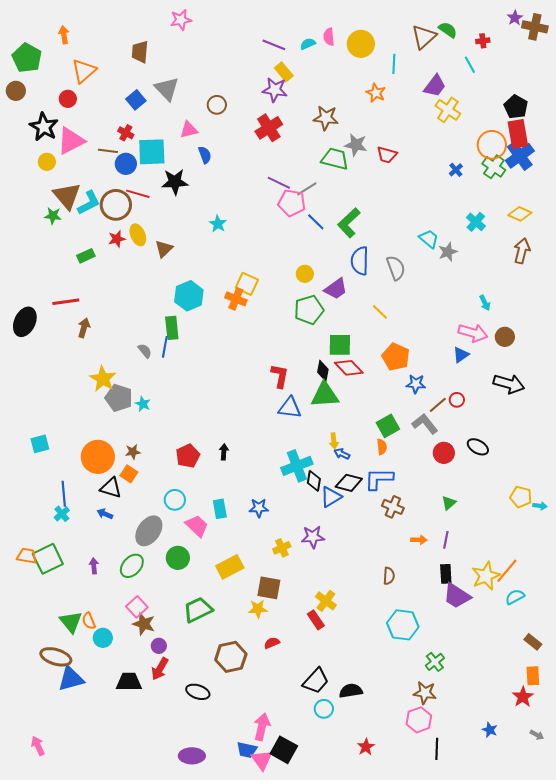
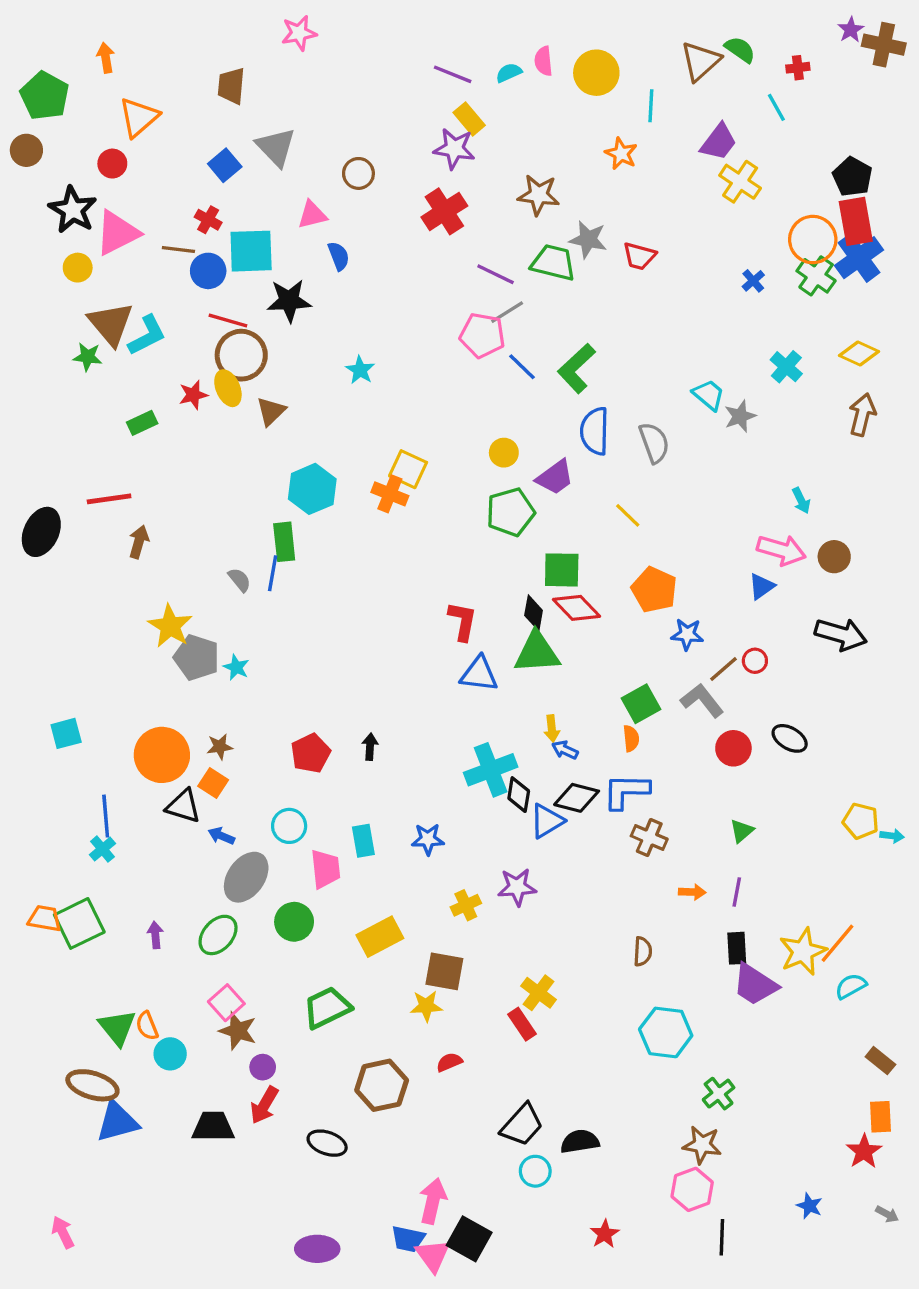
purple line: (279, 183) -> (496, 274), moved
brown circle: (116, 205) -> (241, 355), moved
blue arrow: (105, 514) -> (221, 836), moved
pink trapezoid: (197, 526) -> (325, 869), turned 40

